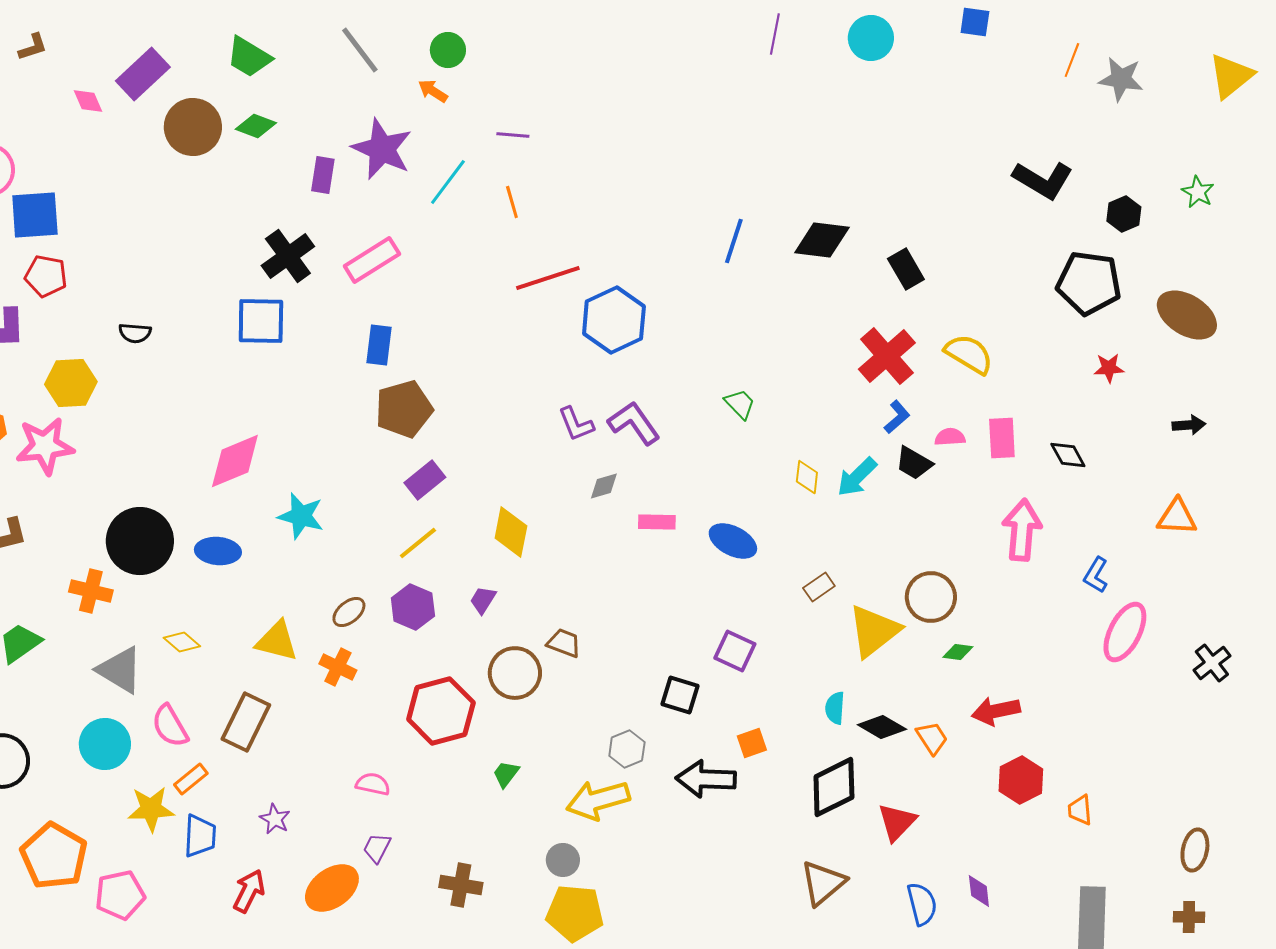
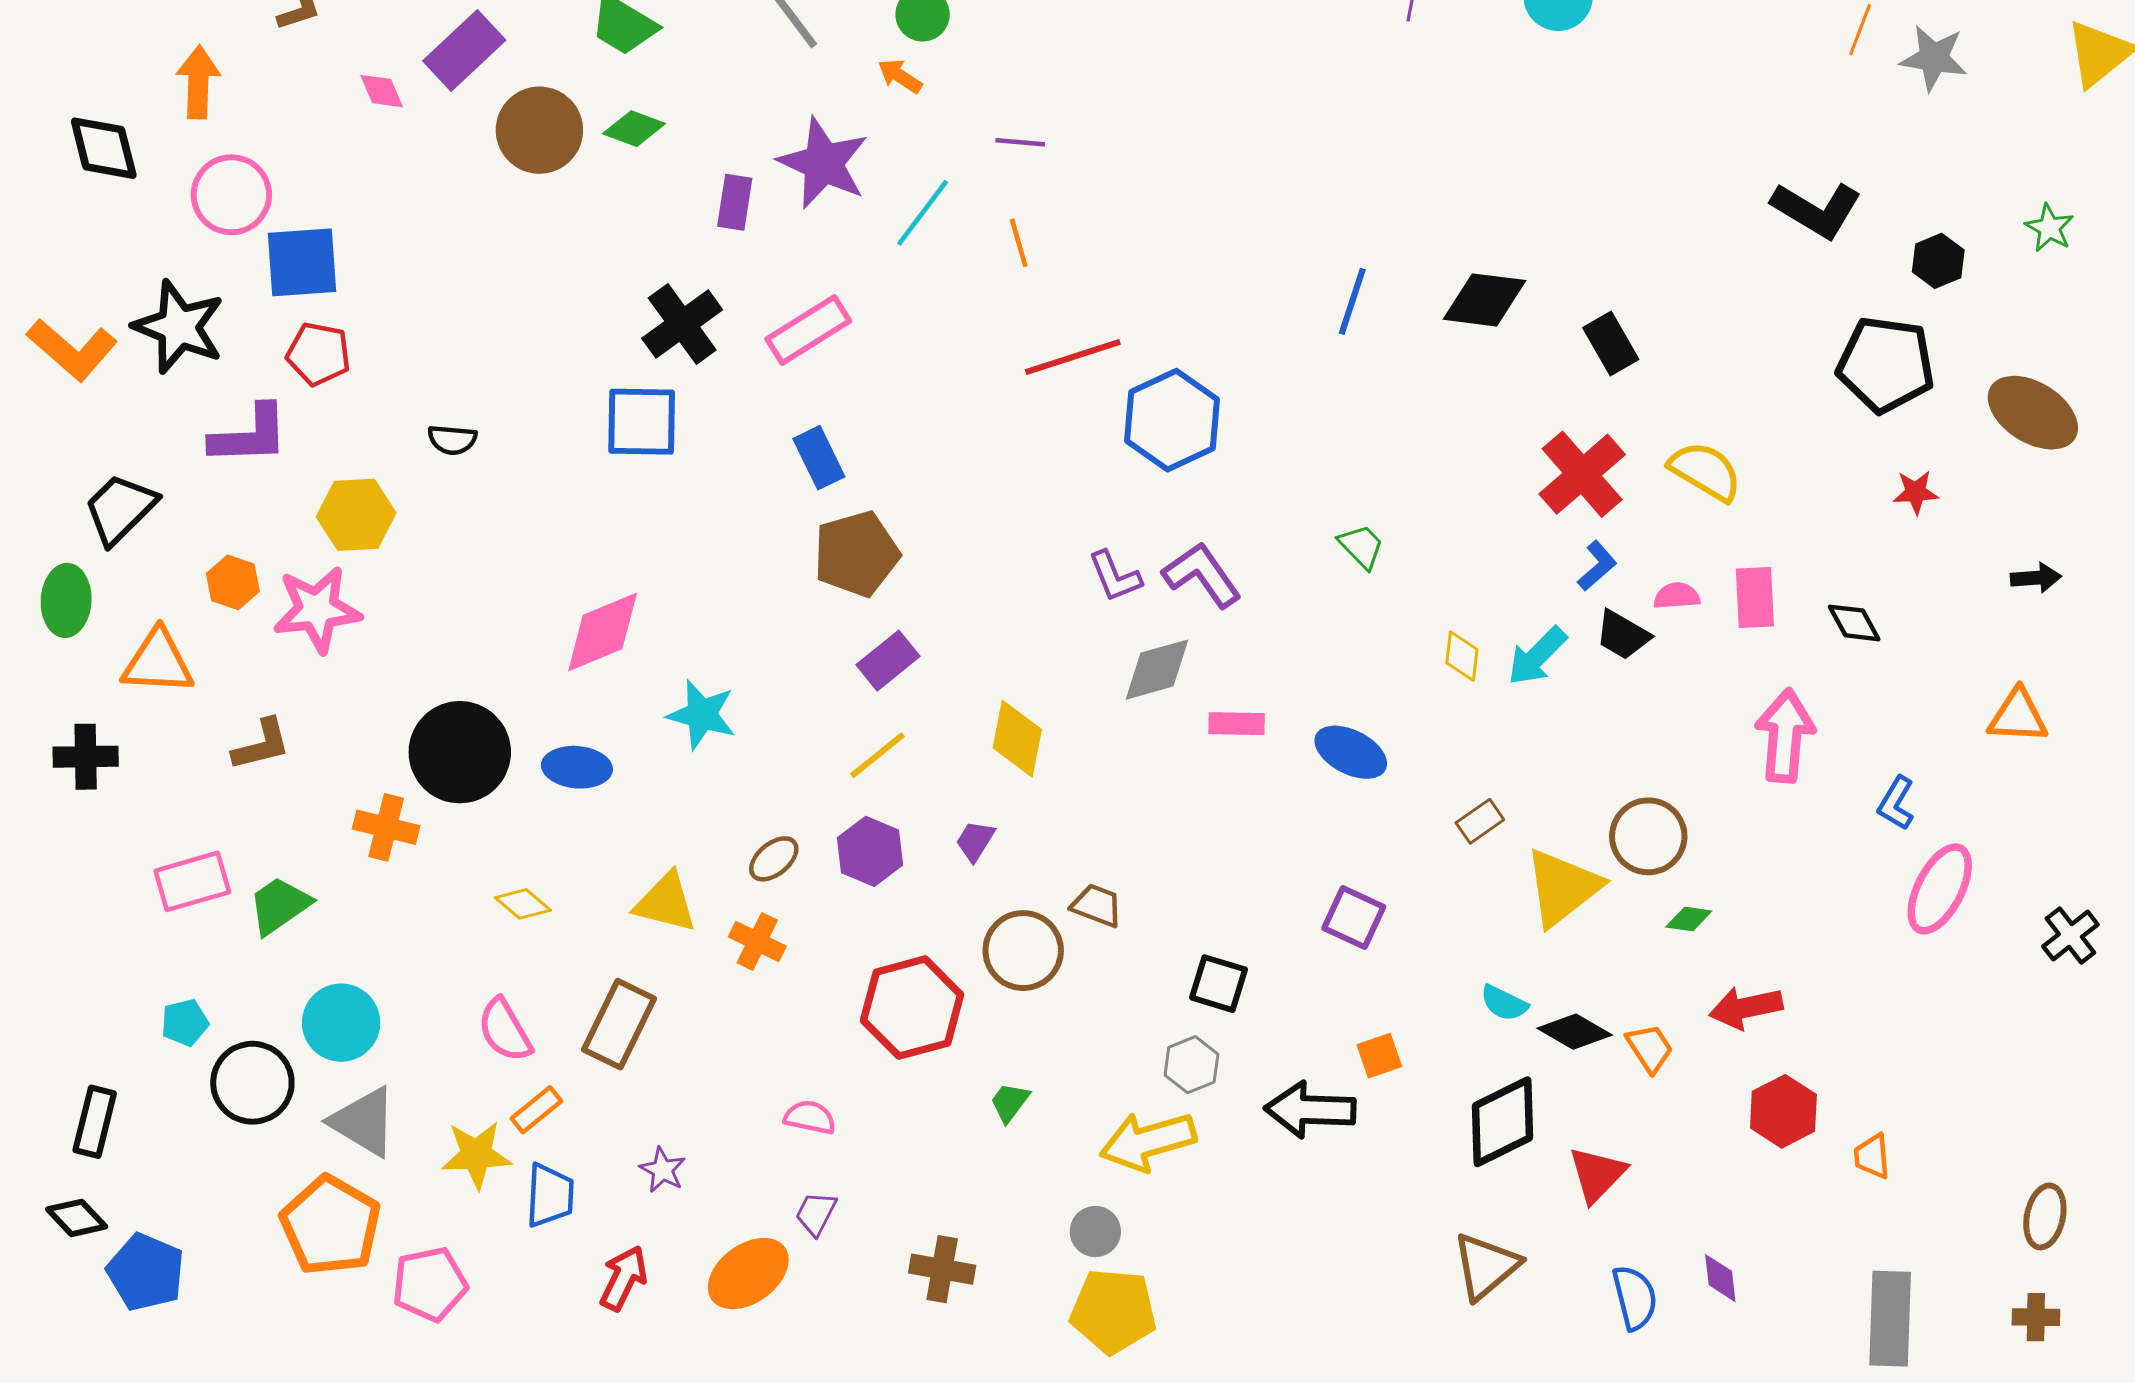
blue rectangle: (379, 345) -> (819, 458), turned -33
gray diamond: (604, 486) -> (1157, 670), size x1.6
gray triangle: (120, 670) -> (364, 1122), moved
black square: (680, 695) -> (1219, 984), moved
cyan semicircle: (835, 708) -> (1504, 1003), turned -68
cyan circle: (105, 744) -> (341, 1023), moved

